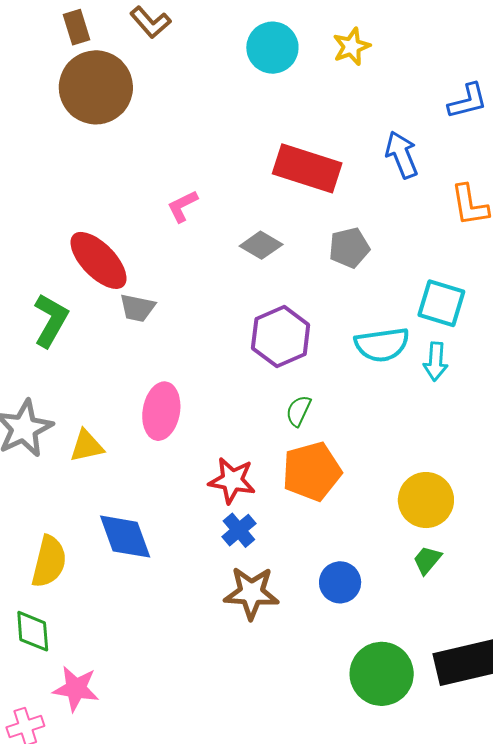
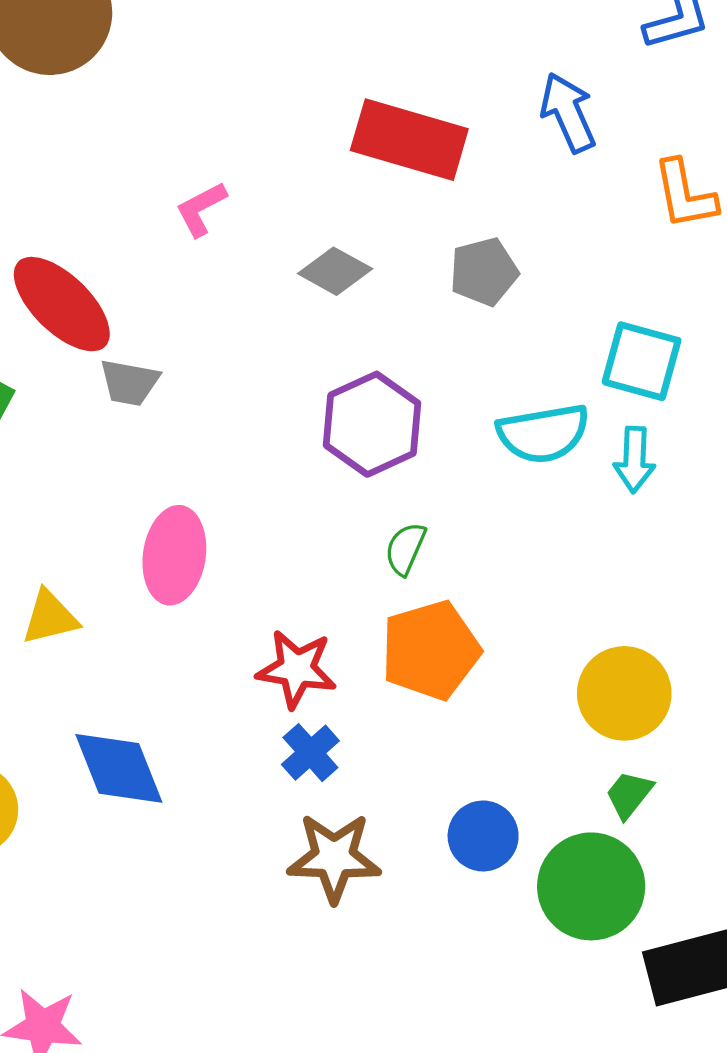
green circle: (382, 674) -> (591, 886), moved

